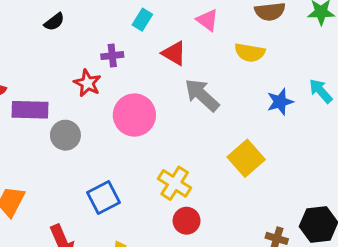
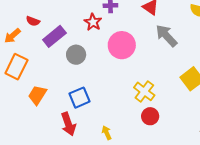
purple rectangle: (30, 110) -> (54, 36), turned -45
blue square: (103, 197) -> (79, 98), moved

